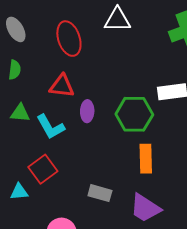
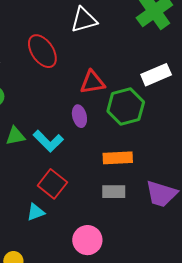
red triangle: (62, 86) -> (92, 82), moved
orange rectangle: (146, 159) -> (118, 158), moved, turned -76

